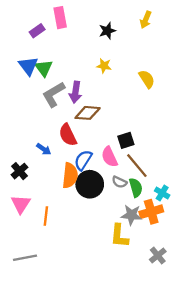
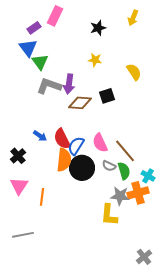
pink rectangle: (60, 18) -> (55, 16), turned 36
blue triangle: (28, 66) -> (28, 48), moved
gray L-shape: (54, 94) -> (49, 86), turned 50
red semicircle: (68, 135) -> (62, 139), moved
black square: (126, 140) -> (107, 96), moved
gray cross: (158, 256) -> (144, 257), moved

